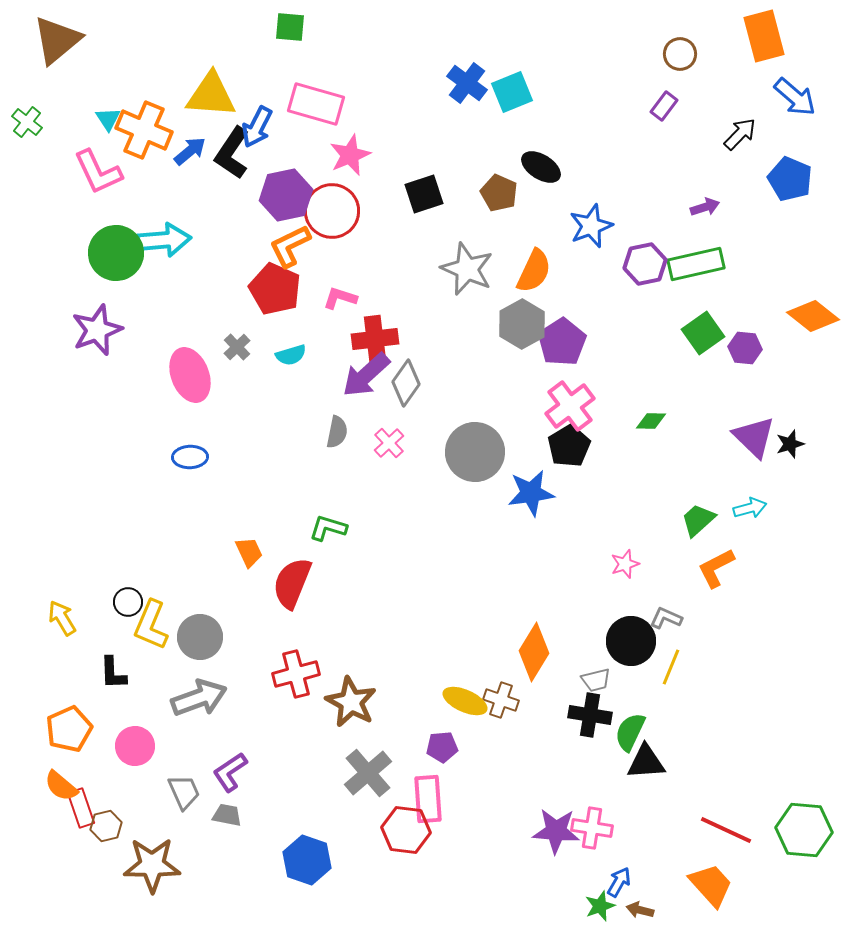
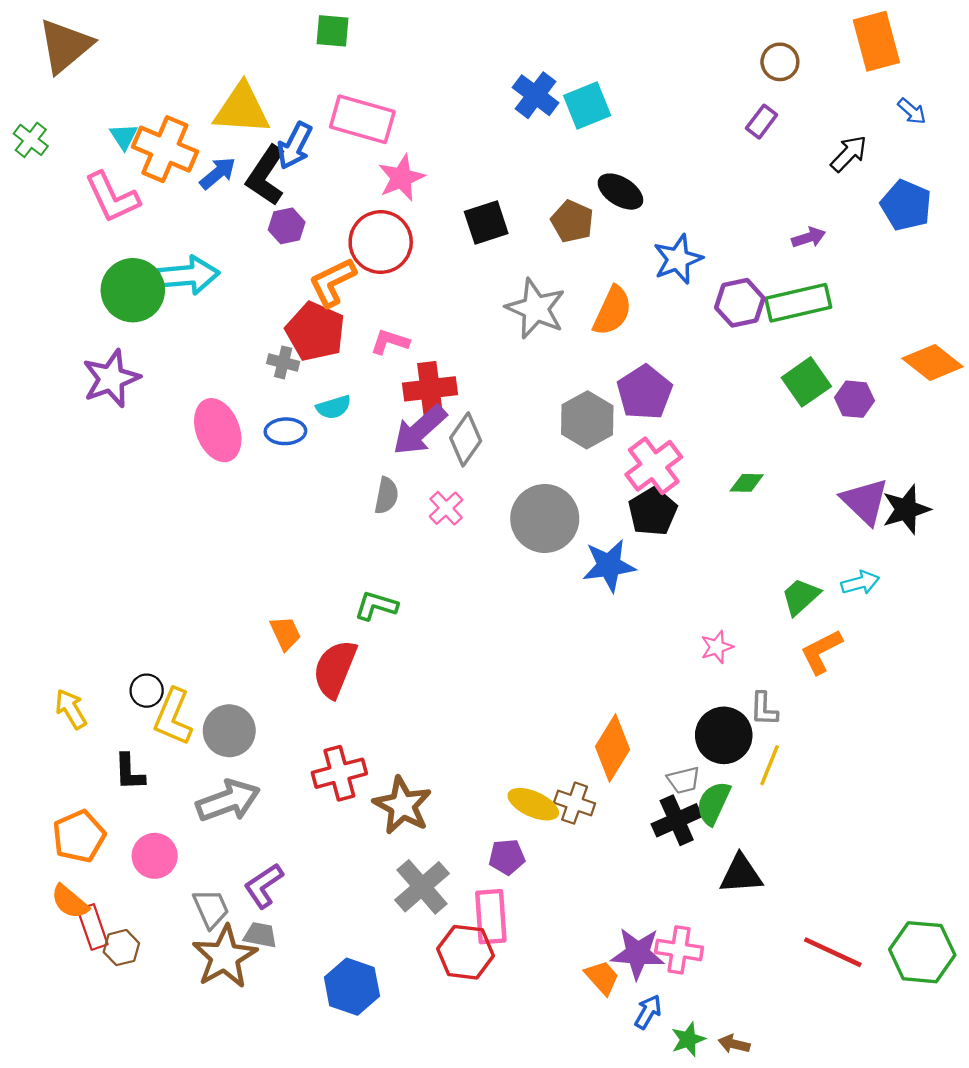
blue arrow: (795, 97) -> (912, 111), size x0.6
purple hexagon: (286, 195) -> (287, 226), moved, size x0.6
gray hexagon: (522, 324) -> (587, 420), moved
gray cross: (237, 347) -> (283, 362), moved, turned -32
black star: (790, 444) -> (906, 509), size x1.5
blue ellipse: (190, 457) -> (285, 431), moved
gray L-shape: (666, 618) -> (764, 709), turned -112
black cross: (590, 715) -> (677, 820), turned -33
green semicircle: (630, 732) -> (713, 803), moved
brown star: (152, 865) -> (225, 957), moved, turned -30
blue arrow: (619, 882) -> (648, 1012), moved
orange trapezoid: (711, 885) -> (602, 977), moved, size x0.7

